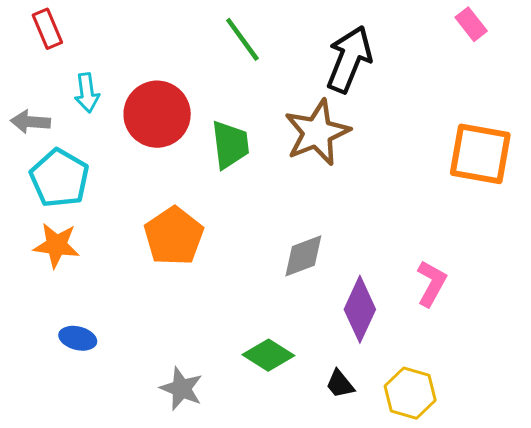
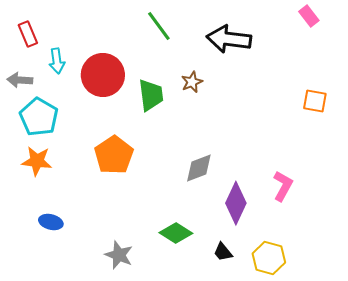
red rectangle: (47, 29) -> (28, 34), moved
black arrow: (349, 59) -> (229, 39), turned -105
brown star: (317, 132) -> (192, 82), moved, size x0.5
orange square: (480, 154) -> (315, 101), size x0.6

